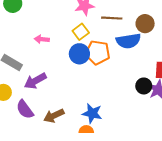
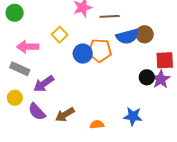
brown circle: (145, 24) -> (145, 34), moved
yellow square: (81, 32) -> (60, 35), moved
pink arrow: (42, 39) -> (28, 47), moved, size x1.5
blue star: (92, 113) -> (133, 116), moved

